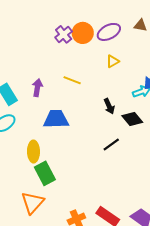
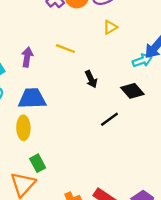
black arrow: (109, 106) -> (91, 79), moved
blue trapezoid: (56, 119) -> (32, 98), moved
green rectangle: (45, 173) -> (38, 163), moved, size x0.7

